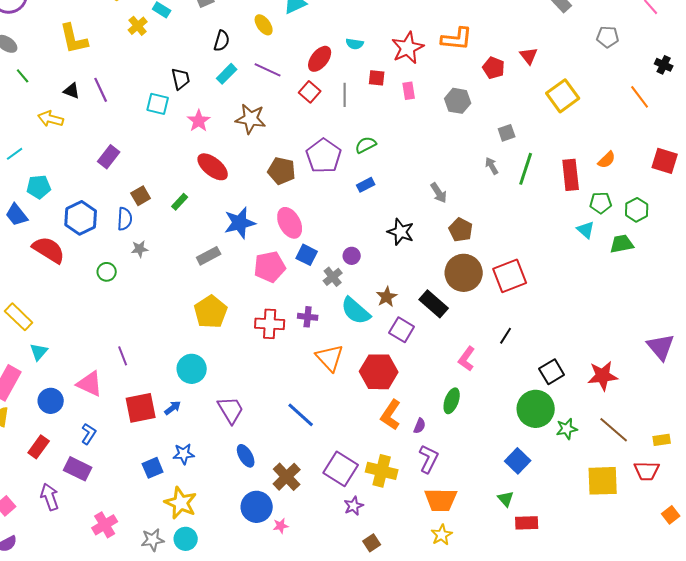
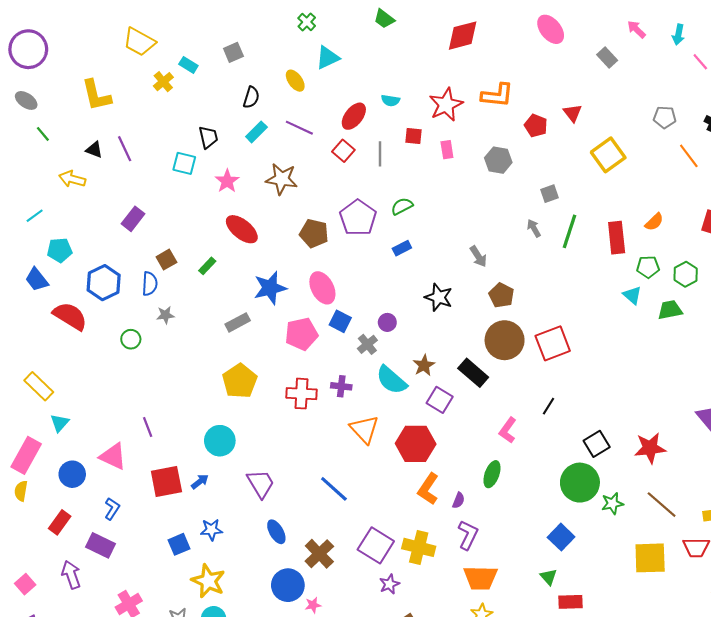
gray pentagon: (608, 37) -> (665, 117), moved

